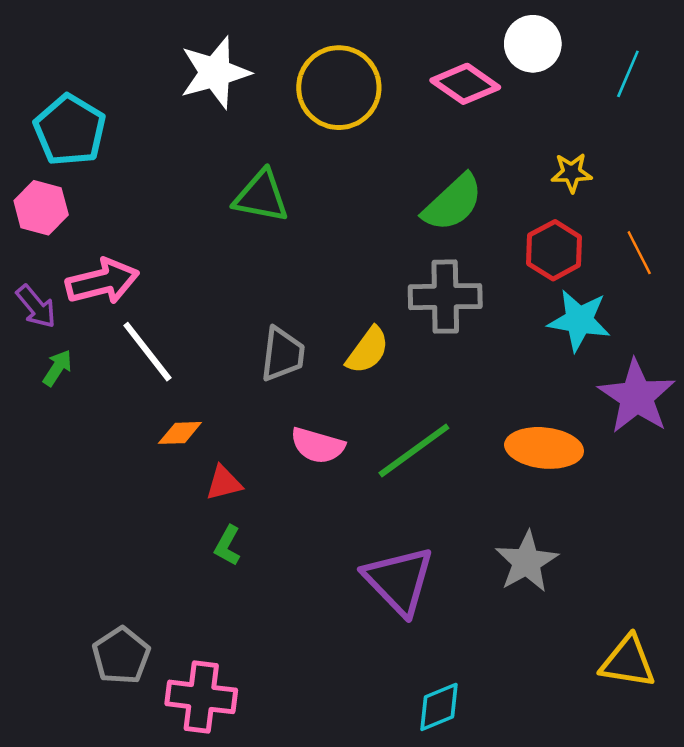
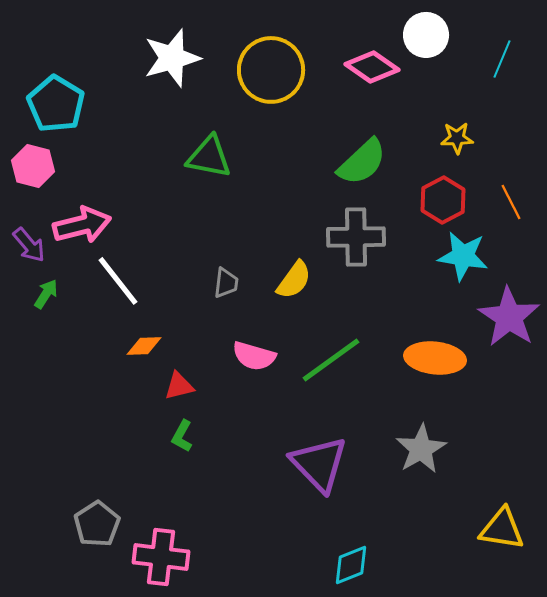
gray trapezoid: (283, 354) -> (226, 283), size x0.7

